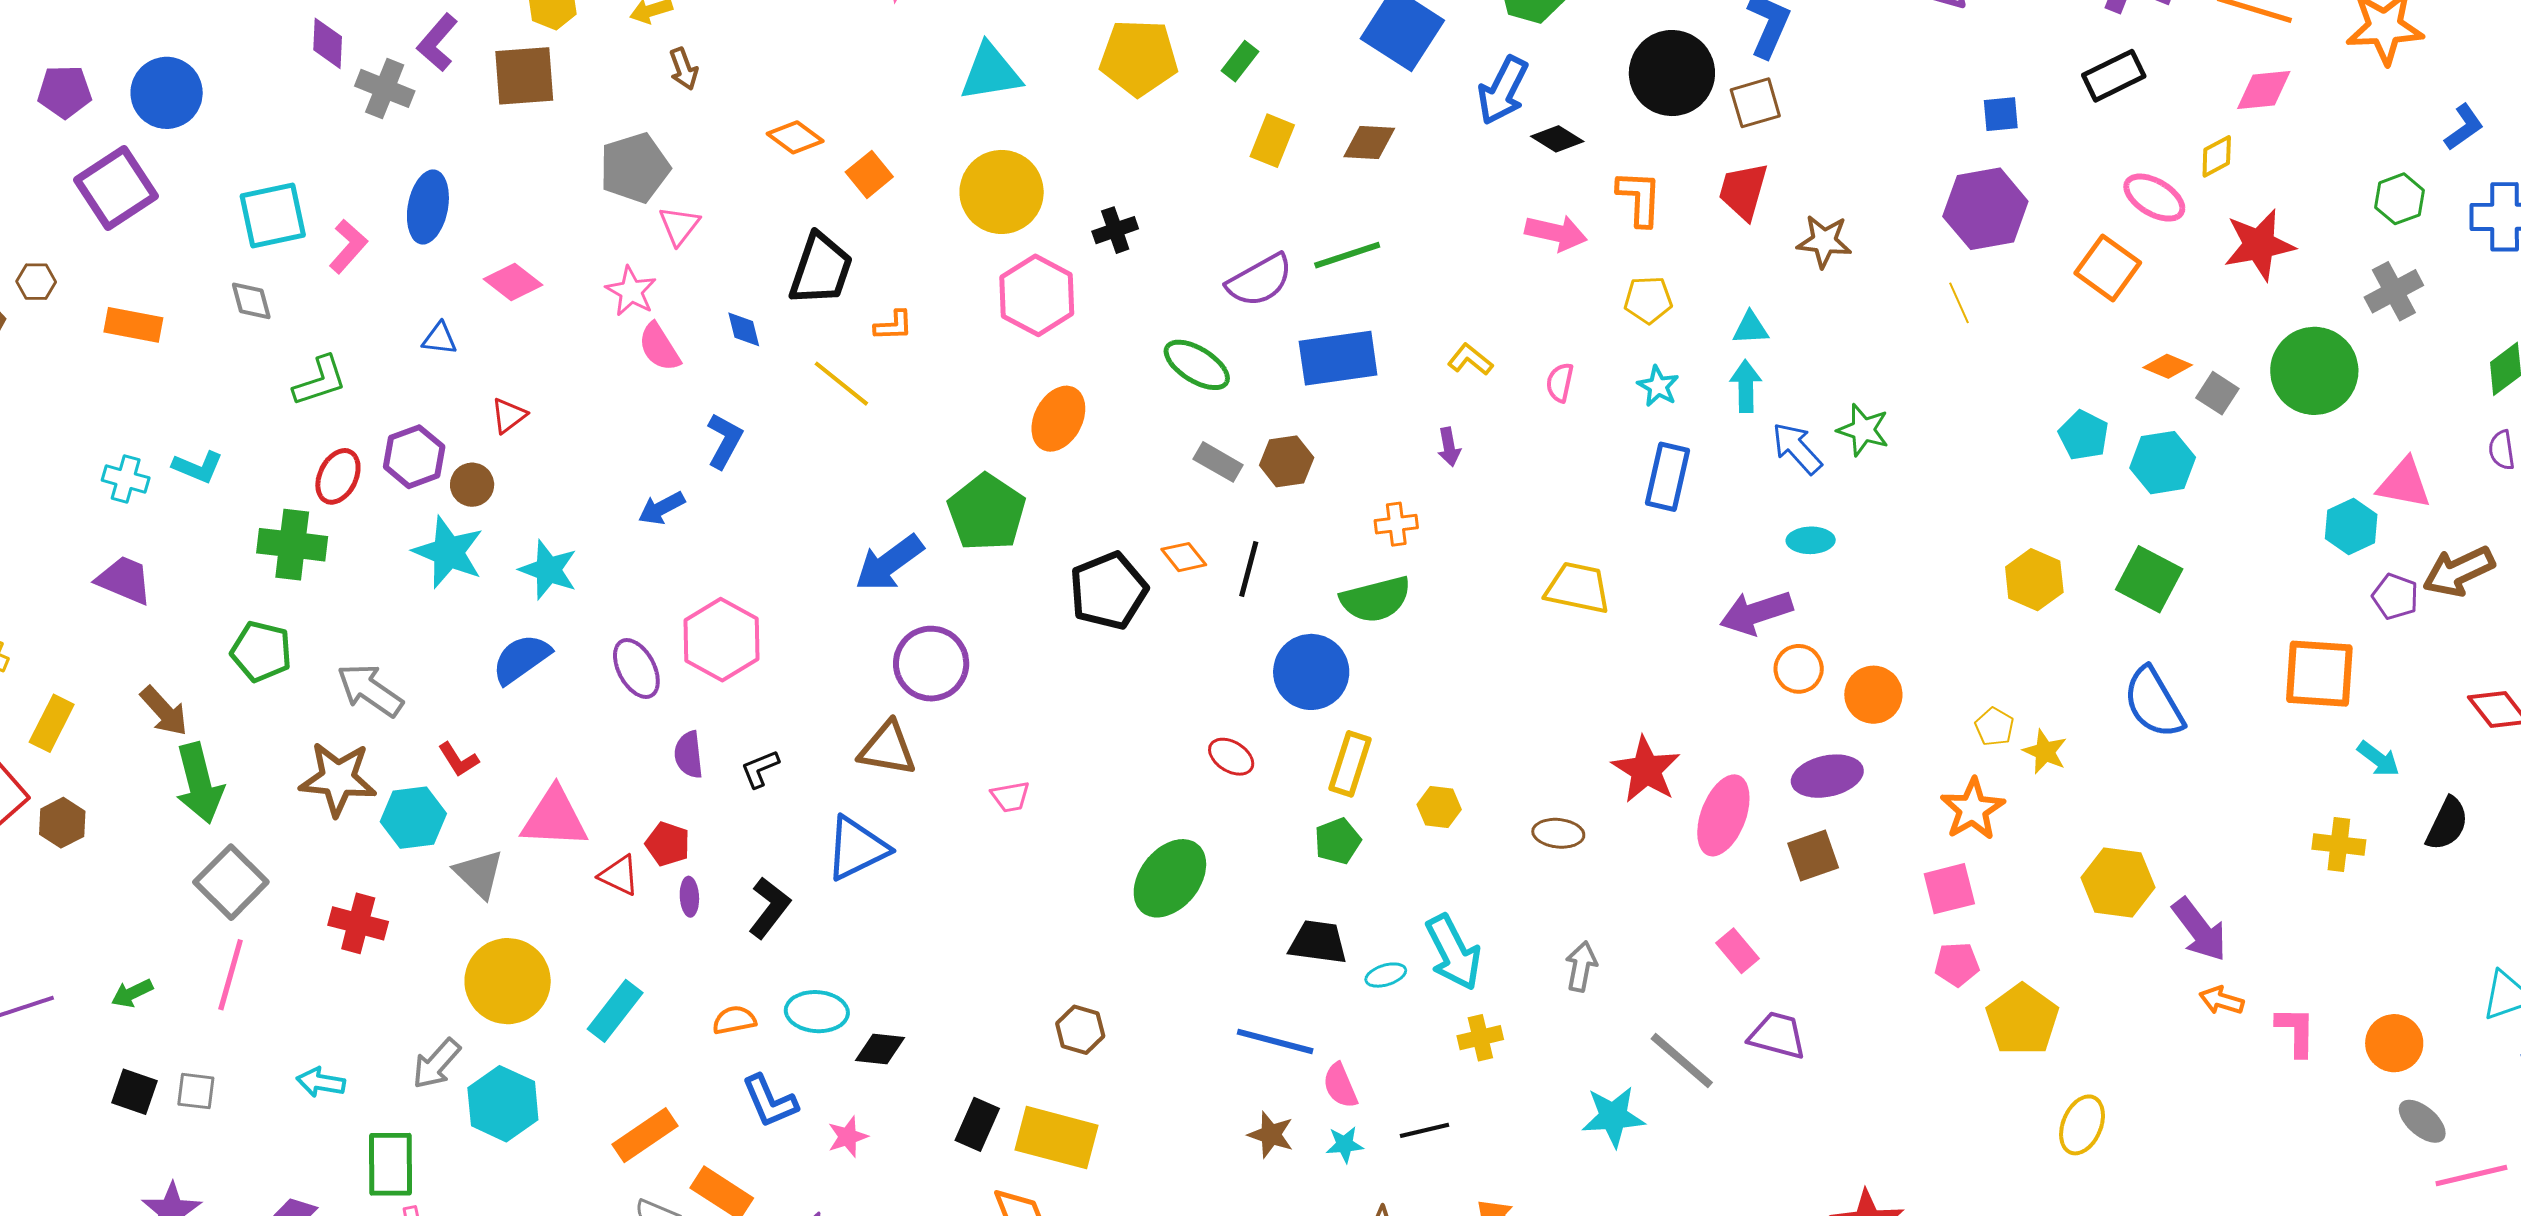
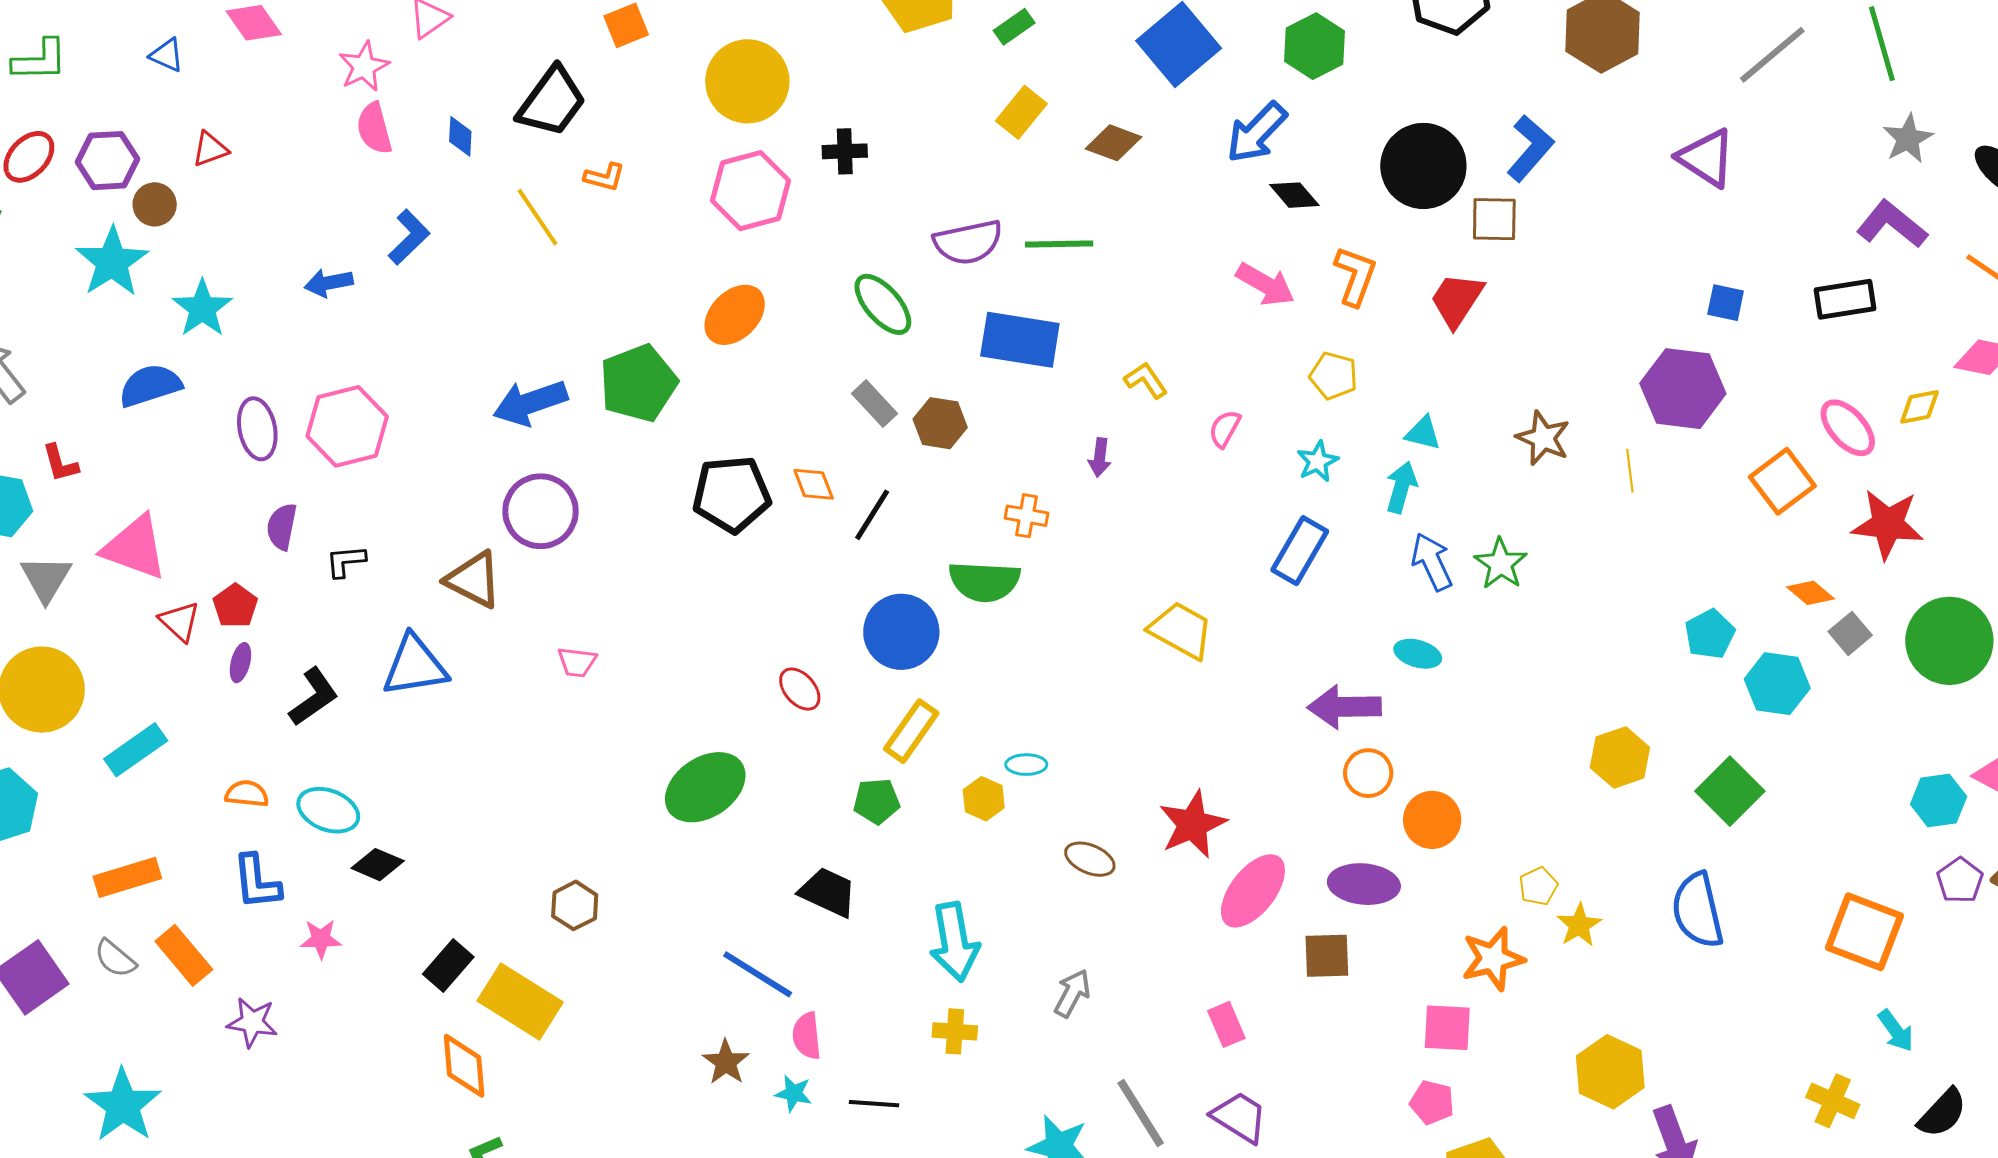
brown star: (1824, 241) -> (1543, 438), moved
red star: (2259, 245) -> (1888, 524), moved
cyan ellipse: (1386, 975) -> (1026, 765), moved

